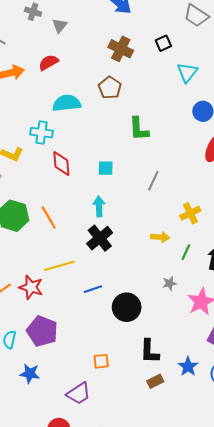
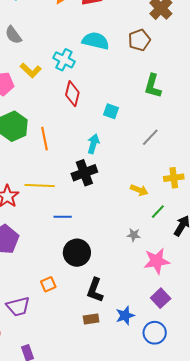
black circle: (127, 307) -> (77, 253), moved
orange square: (101, 361) -> (48, 284), turned -35

